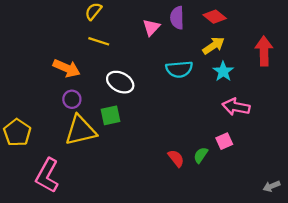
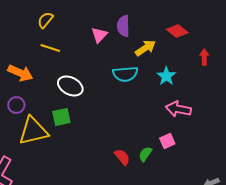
red diamond: (215, 17) -> (177, 31), moved
yellow arrow: (214, 46) -> (145, 48), moved
red arrow: (264, 51) -> (204, 57), size x0.6
purple circle: (72, 99) -> (16, 105), moved

